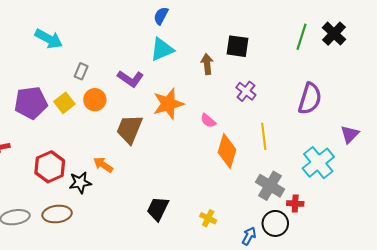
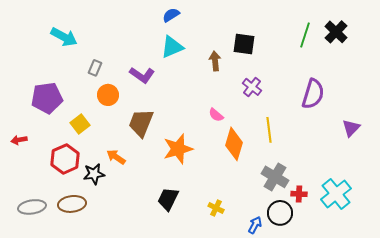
blue semicircle: (161, 16) -> (171, 15), turned 30
yellow square: (64, 103) -> (80, 124), moved
orange star: (168, 104) -> (178, 149), moved
cyan cross: (318, 163) -> (336, 194), moved

